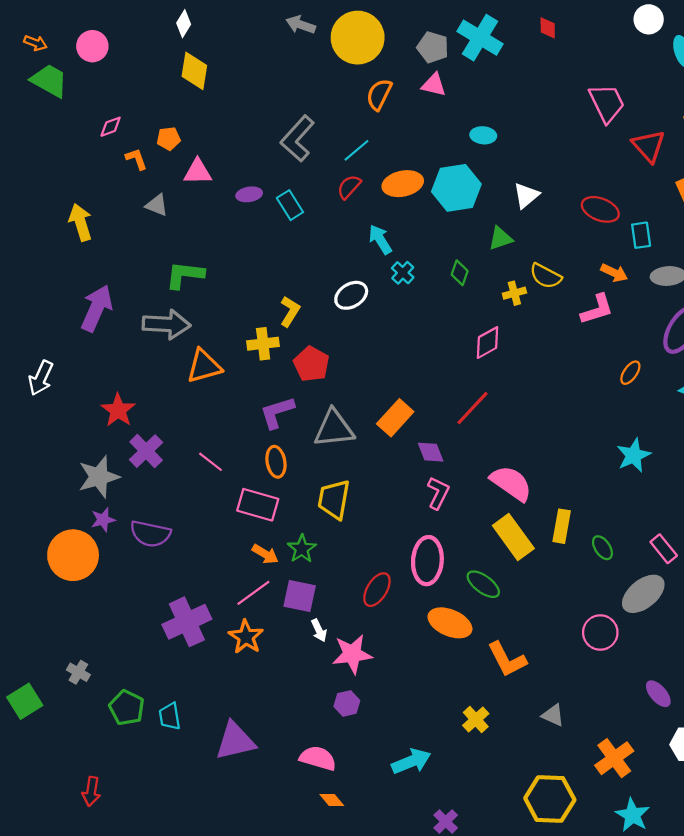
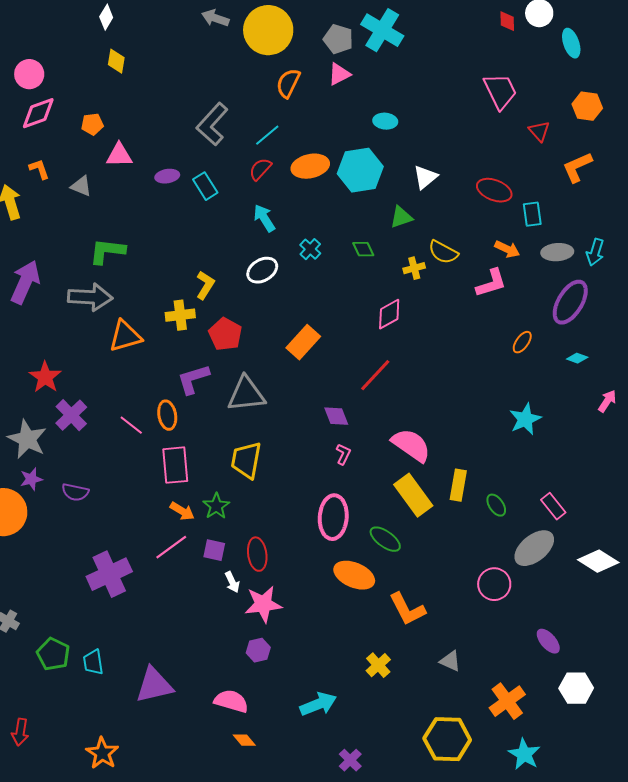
red diamond: (548, 28) -> (507, 21), moved
pink circle: (92, 46) -> (29, 74), moved
yellow diamond: (194, 71) -> (116, 61), size x0.7
pink triangle: (434, 85) -> (339, 74), turned -40
pink diamond: (111, 127) -> (38, 113), size x1.6
red triangle: (649, 146) -> (539, 131), size x0.7
orange L-shape: (136, 159) -> (39, 169), moved
cyan arrow: (380, 239) -> (264, 218), moved
green diamond: (460, 273) -> (363, 249), turned -45
orange rectangle: (395, 418) -> (303, 342), moved
orange ellipse: (276, 462) -> (167, 415), moved
gray star: (99, 477) -> (27, 439), turned -30
pink L-shape: (438, 493) -> (343, 454), size x0.7
pink rectangle: (258, 505) -> (175, 465), turned 69
purple semicircle: (150, 534) -> (75, 492), size x0.7
red ellipse: (377, 590) -> (257, 554), moved, turned -40
purple square: (300, 596) -> (214, 550), size x0.7
orange star: (246, 637) -> (102, 753), moved

